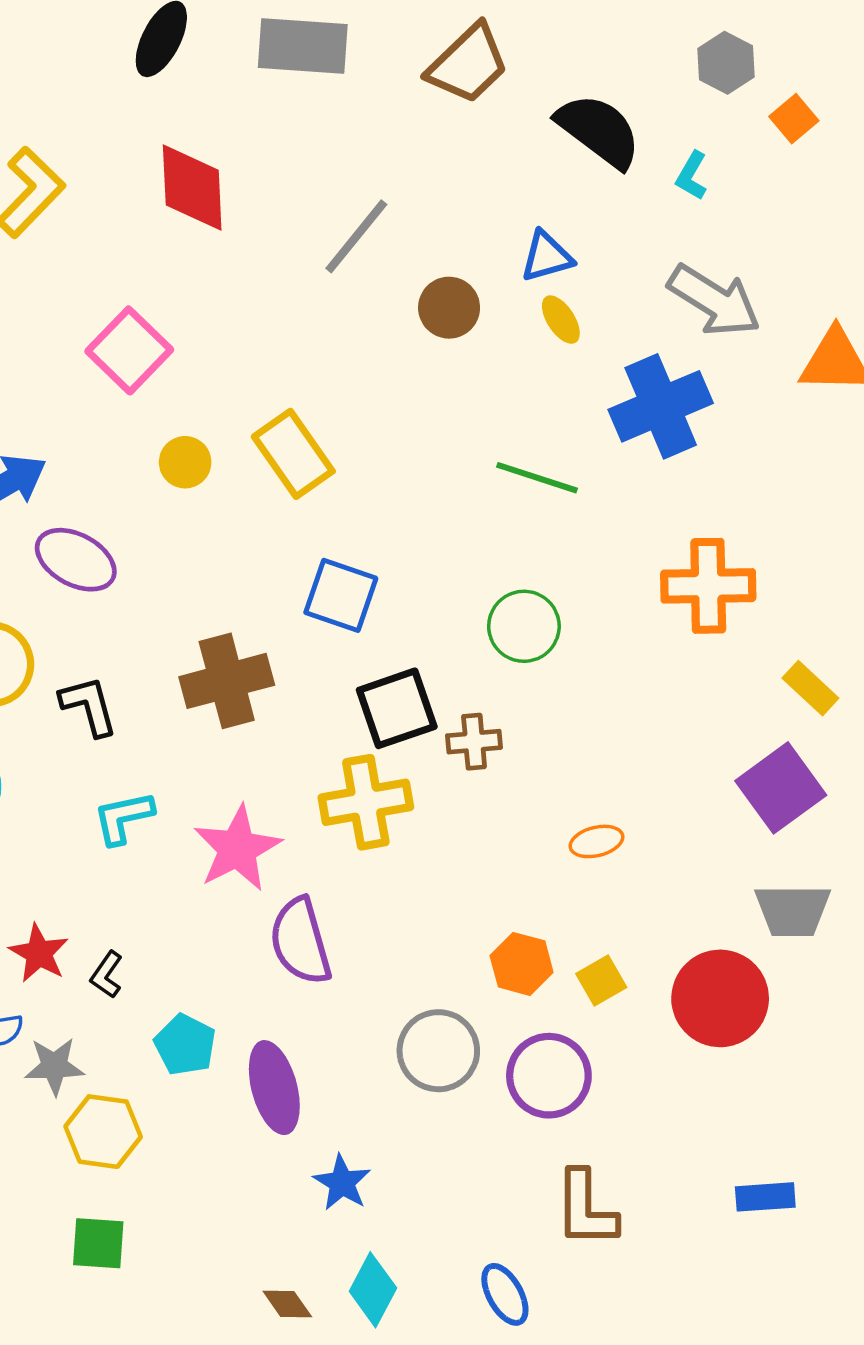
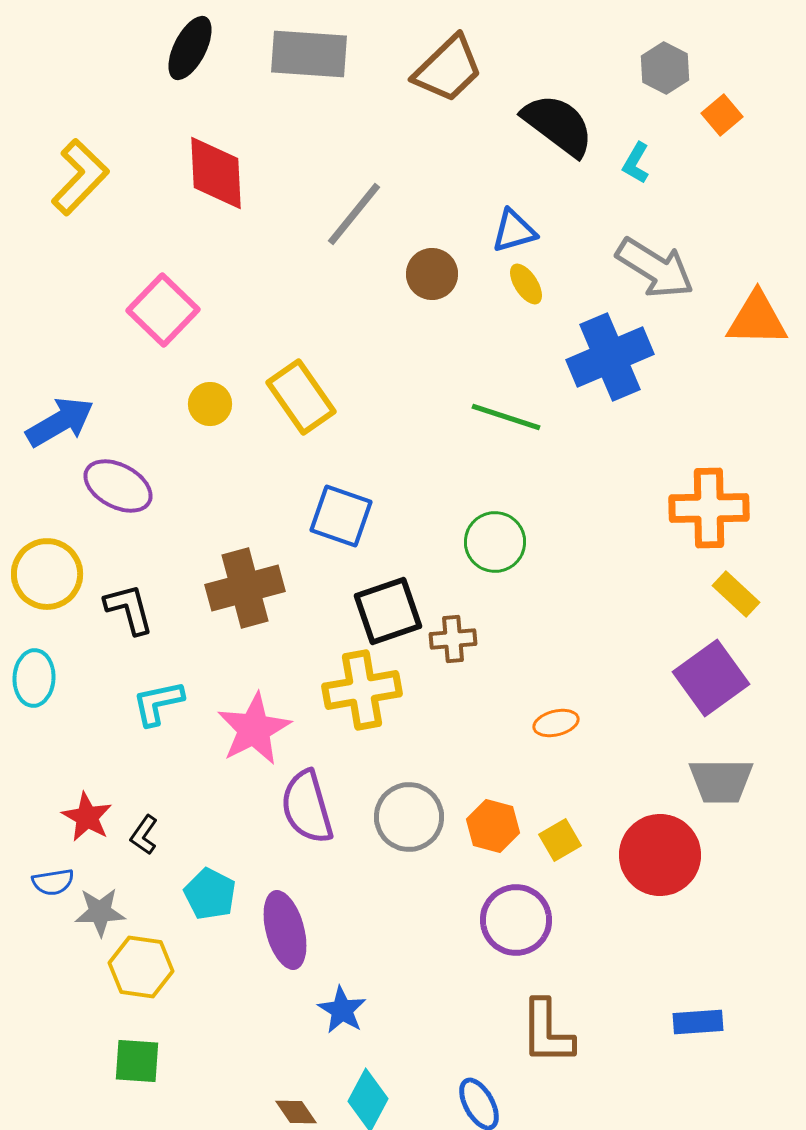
orange cross: (708, 586) -> (709, 508), moved
gray circle: (438, 1051) -> (409, 817), moved

